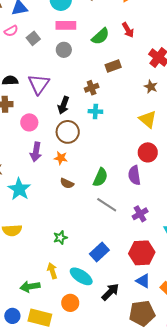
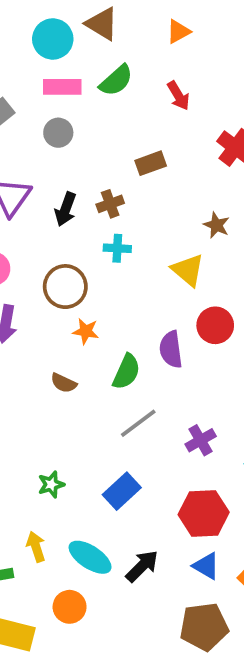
green semicircle: (100, 36) -> (116, 80), moved
brown star: (151, 87) -> (216, 225), moved
black arrow: (63, 105) -> (66, 209), moved
yellow triangle: (148, 119) -> (188, 270), moved
orange star: (61, 158) -> (86, 331), moved
purple semicircle: (134, 175) -> (171, 349), moved
gray line: (107, 205) -> (138, 423), turned -70
blue rectangle: (99, 252) -> (122, 491), moved
black arrow: (110, 292) -> (142, 566), moved

